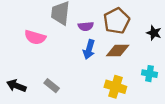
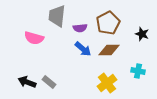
blue arrow: (89, 49) -> (83, 49), turned -66
black arrow: (16, 86) -> (27, 82), moved
yellow cross: (115, 87) -> (107, 83), turned 36

